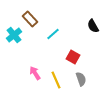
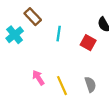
cyan line: (53, 34) -> (59, 34), turned -40
red square: (73, 57) -> (88, 43), moved

